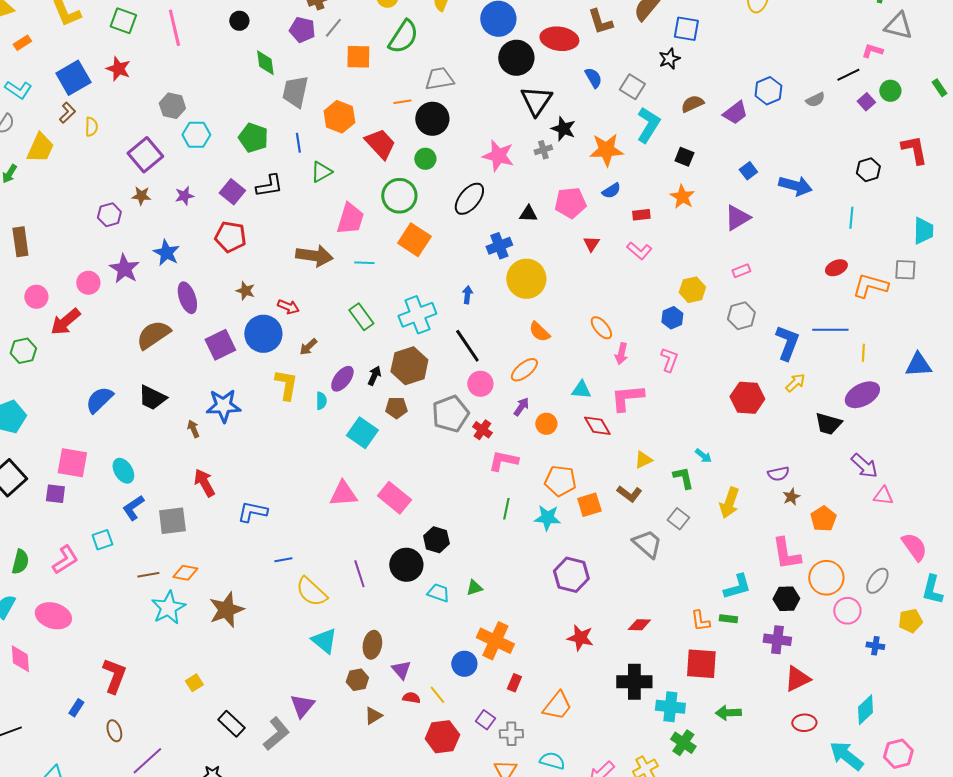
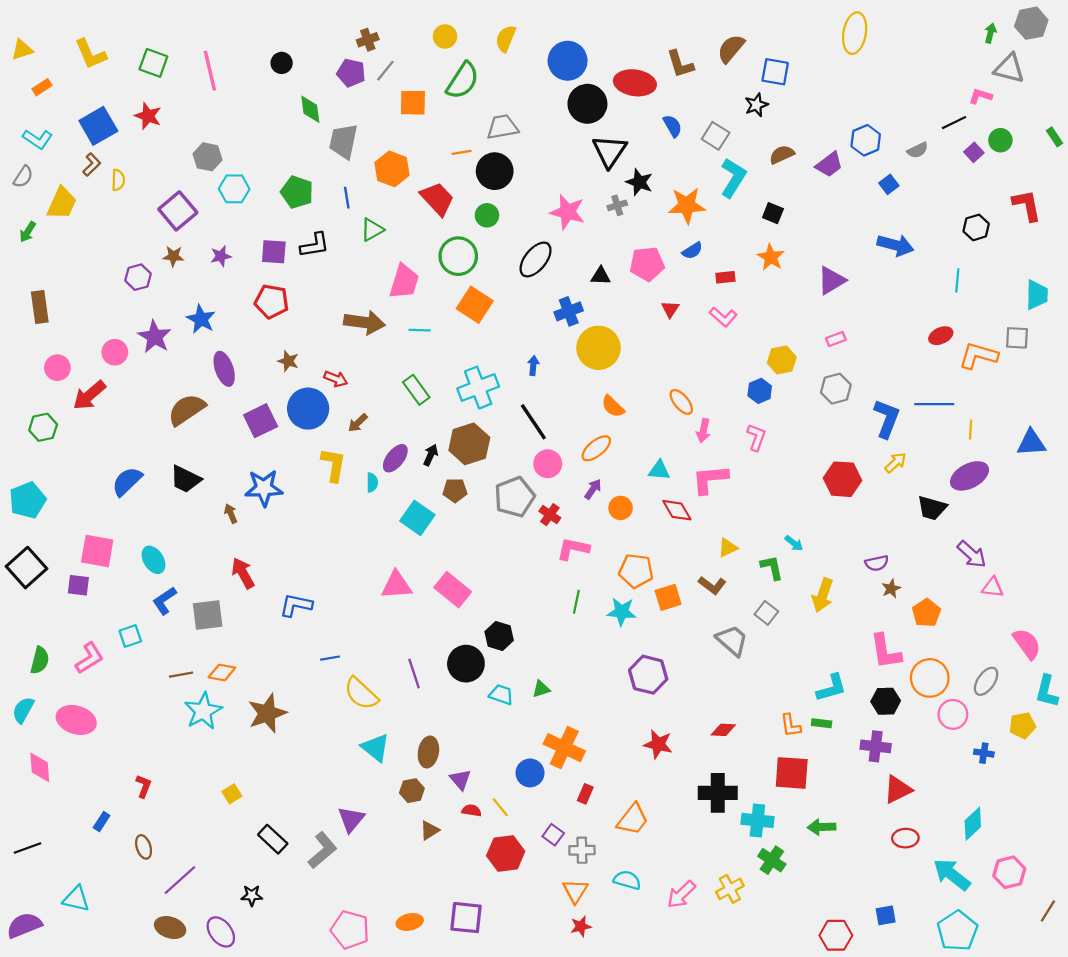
blue square: (748, 171) -> (889, 184), moved
purple square: (232, 192) -> (274, 252), turned -35
red L-shape: (114, 676) -> (144, 786), size x0.6

